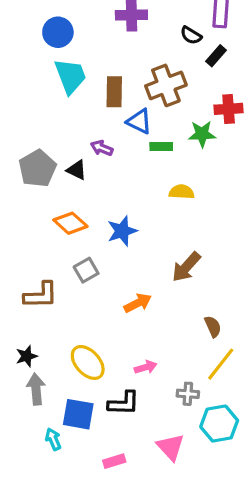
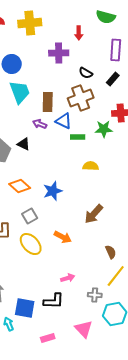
black semicircle: (191, 35) -> (86, 73), moved
purple arrow: (102, 148) -> (40, 124), moved
black triangle: (77, 170) -> (24, 144), moved
orange arrow: (138, 303) -> (63, 237), turned 54
yellow ellipse: (88, 363) -> (31, 244), moved

